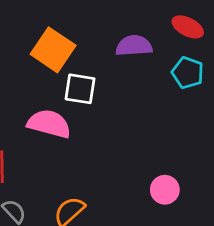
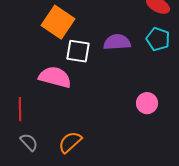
purple semicircle: (134, 46) -> (117, 42), moved
pink circle: (165, 190) -> (147, 103), moved

